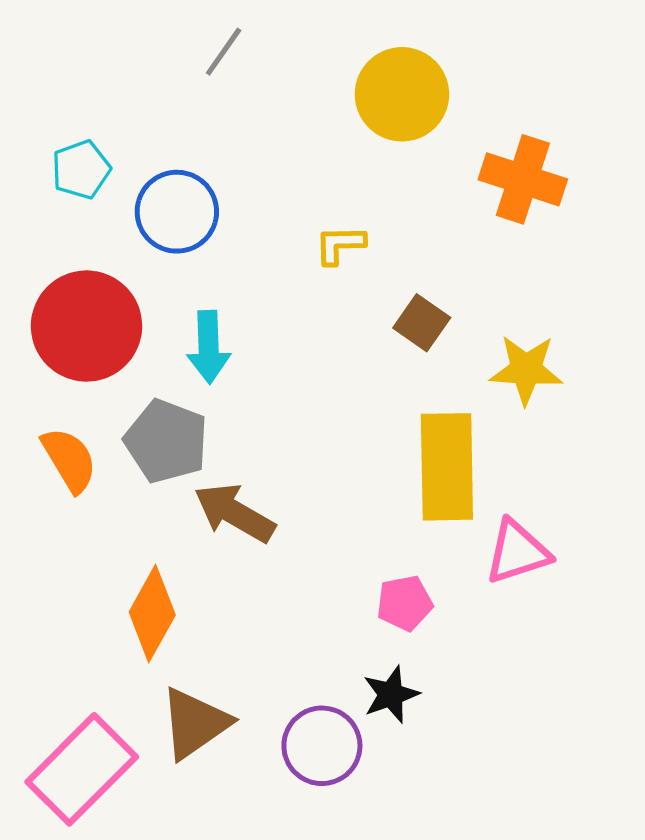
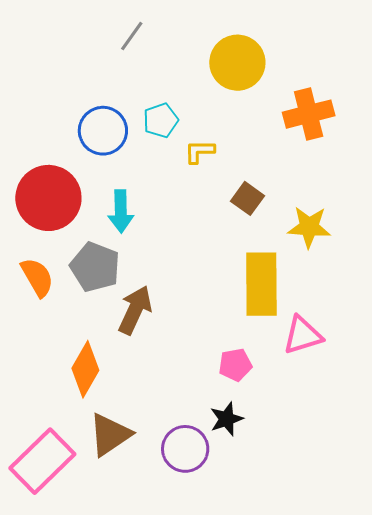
cyan pentagon: (81, 170) -> (161, 120), moved
orange cross: (523, 179) -> (309, 114), turned -33
brown arrow: (235, 513) -> (135, 310), turned 84

